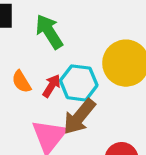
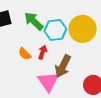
cyan hexagon: (79, 83) -> (55, 30), moved

